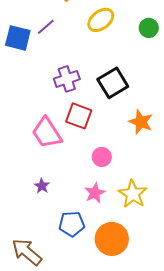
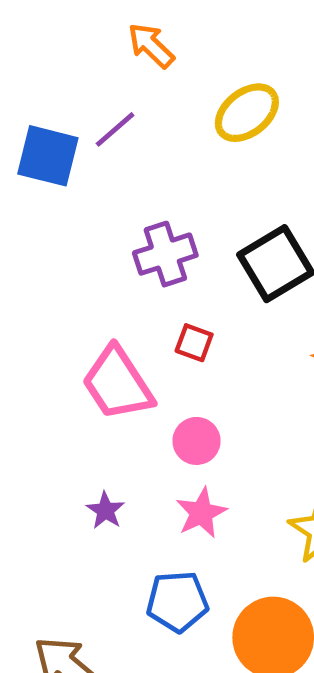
red square: (79, 116) -> (194, 343), size x0.6
pink circle: (102, 157) -> (197, 441), moved
pink star: (95, 193) -> (201, 513), moved

